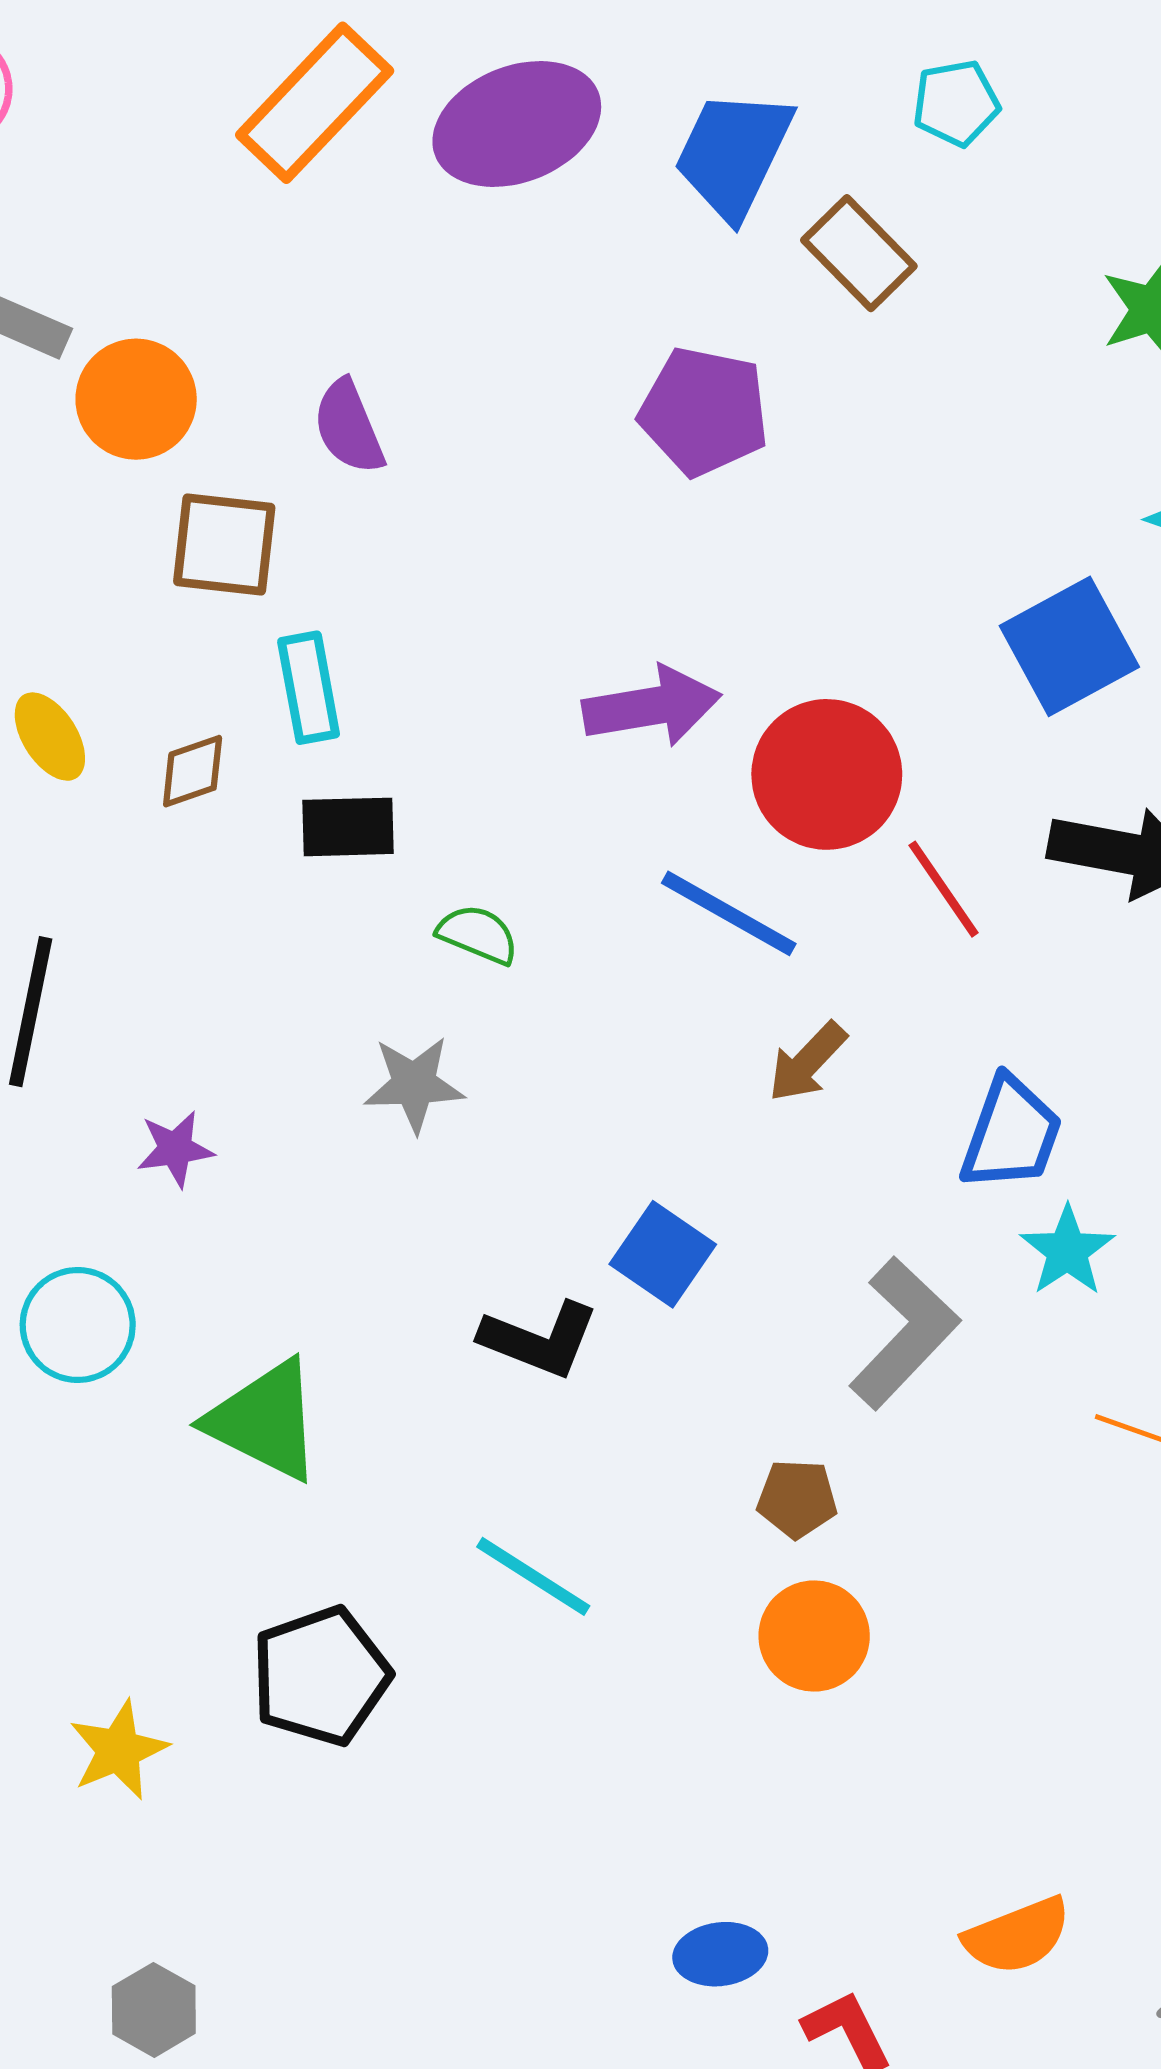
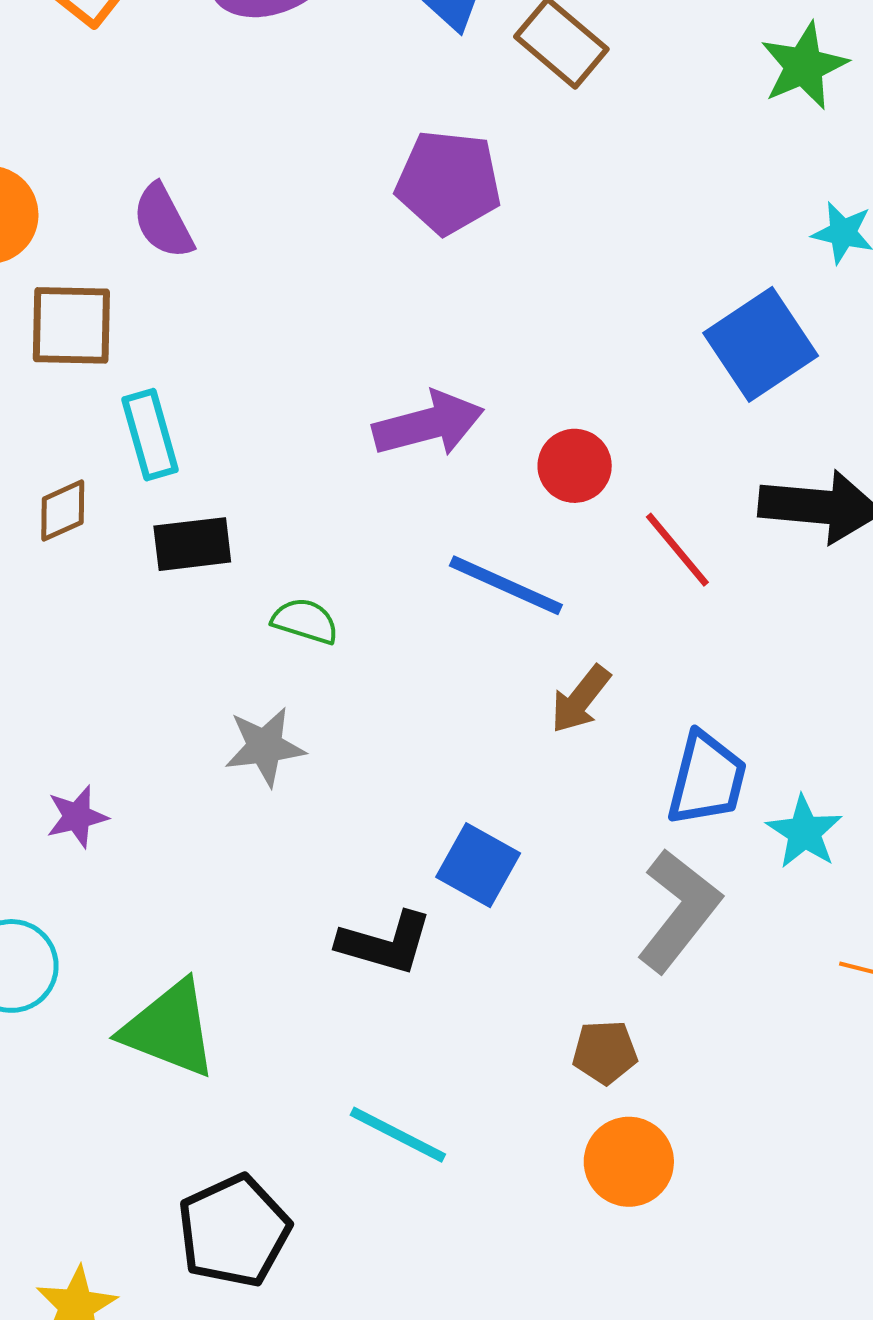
red circle: (827, 774) -> (575, 466), size x0.6
blue trapezoid: (1011, 1134) -> (707, 779), moved

